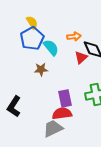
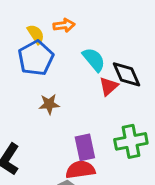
orange arrow: (74, 36) -> (64, 25), moved
cyan semicircle: (51, 47) -> (94, 60), moved

